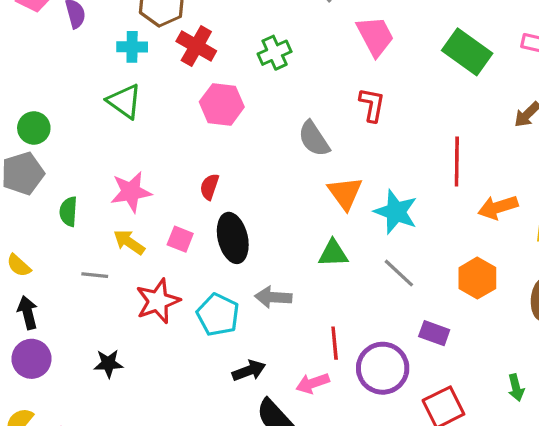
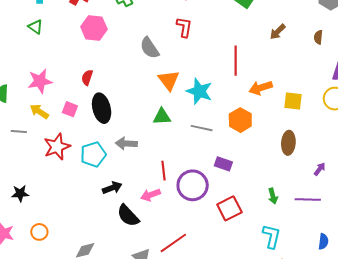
green triangle: (124, 101) -> (35, 27), size x0.7
gray line: (399, 273) -> (202, 128), turned -30
orange hexagon: (477, 278) -> (240, 120), moved
cyan pentagon: (218, 315) -> (93, 154), turned 30
black star: (108, 364) -> (20, 193), moved

